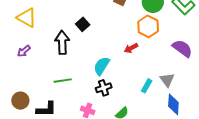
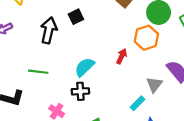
red arrow: (131, 48) -> (122, 56), turned 128
gray triangle: (167, 80) -> (154, 85), moved
cyan rectangle: (147, 86) -> (138, 103), moved

